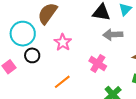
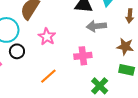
pink cross: (98, 64) -> (83, 56), turned -36

